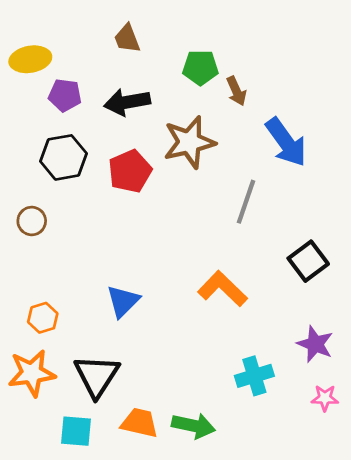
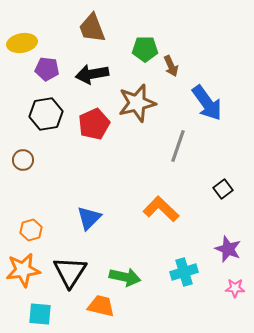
brown trapezoid: (127, 39) -> (92, 28), size x1.4
black square: (308, 261) -> (223, 189), size x0.7
green arrow: (193, 426) -> (125, 277), moved
cyan square: (76, 431) -> (40, 314), moved

